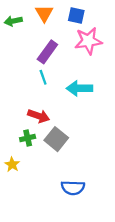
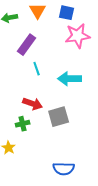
purple rectangle: (47, 52) -> (27, 45), moved
gray square: (56, 139) -> (59, 117), moved, turned 35

